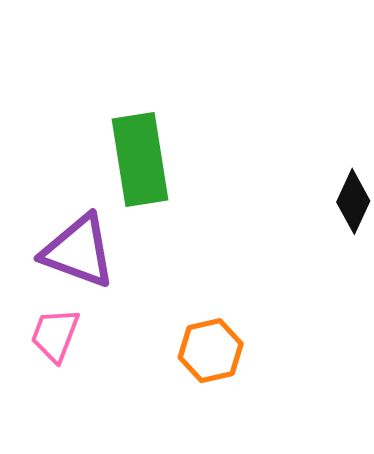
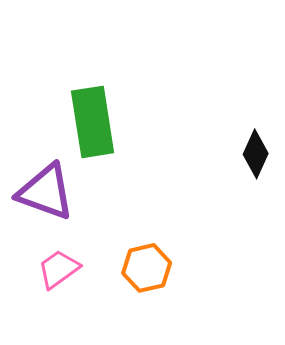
pink trapezoid: (55, 335) -> (59, 269), moved, turned 33

